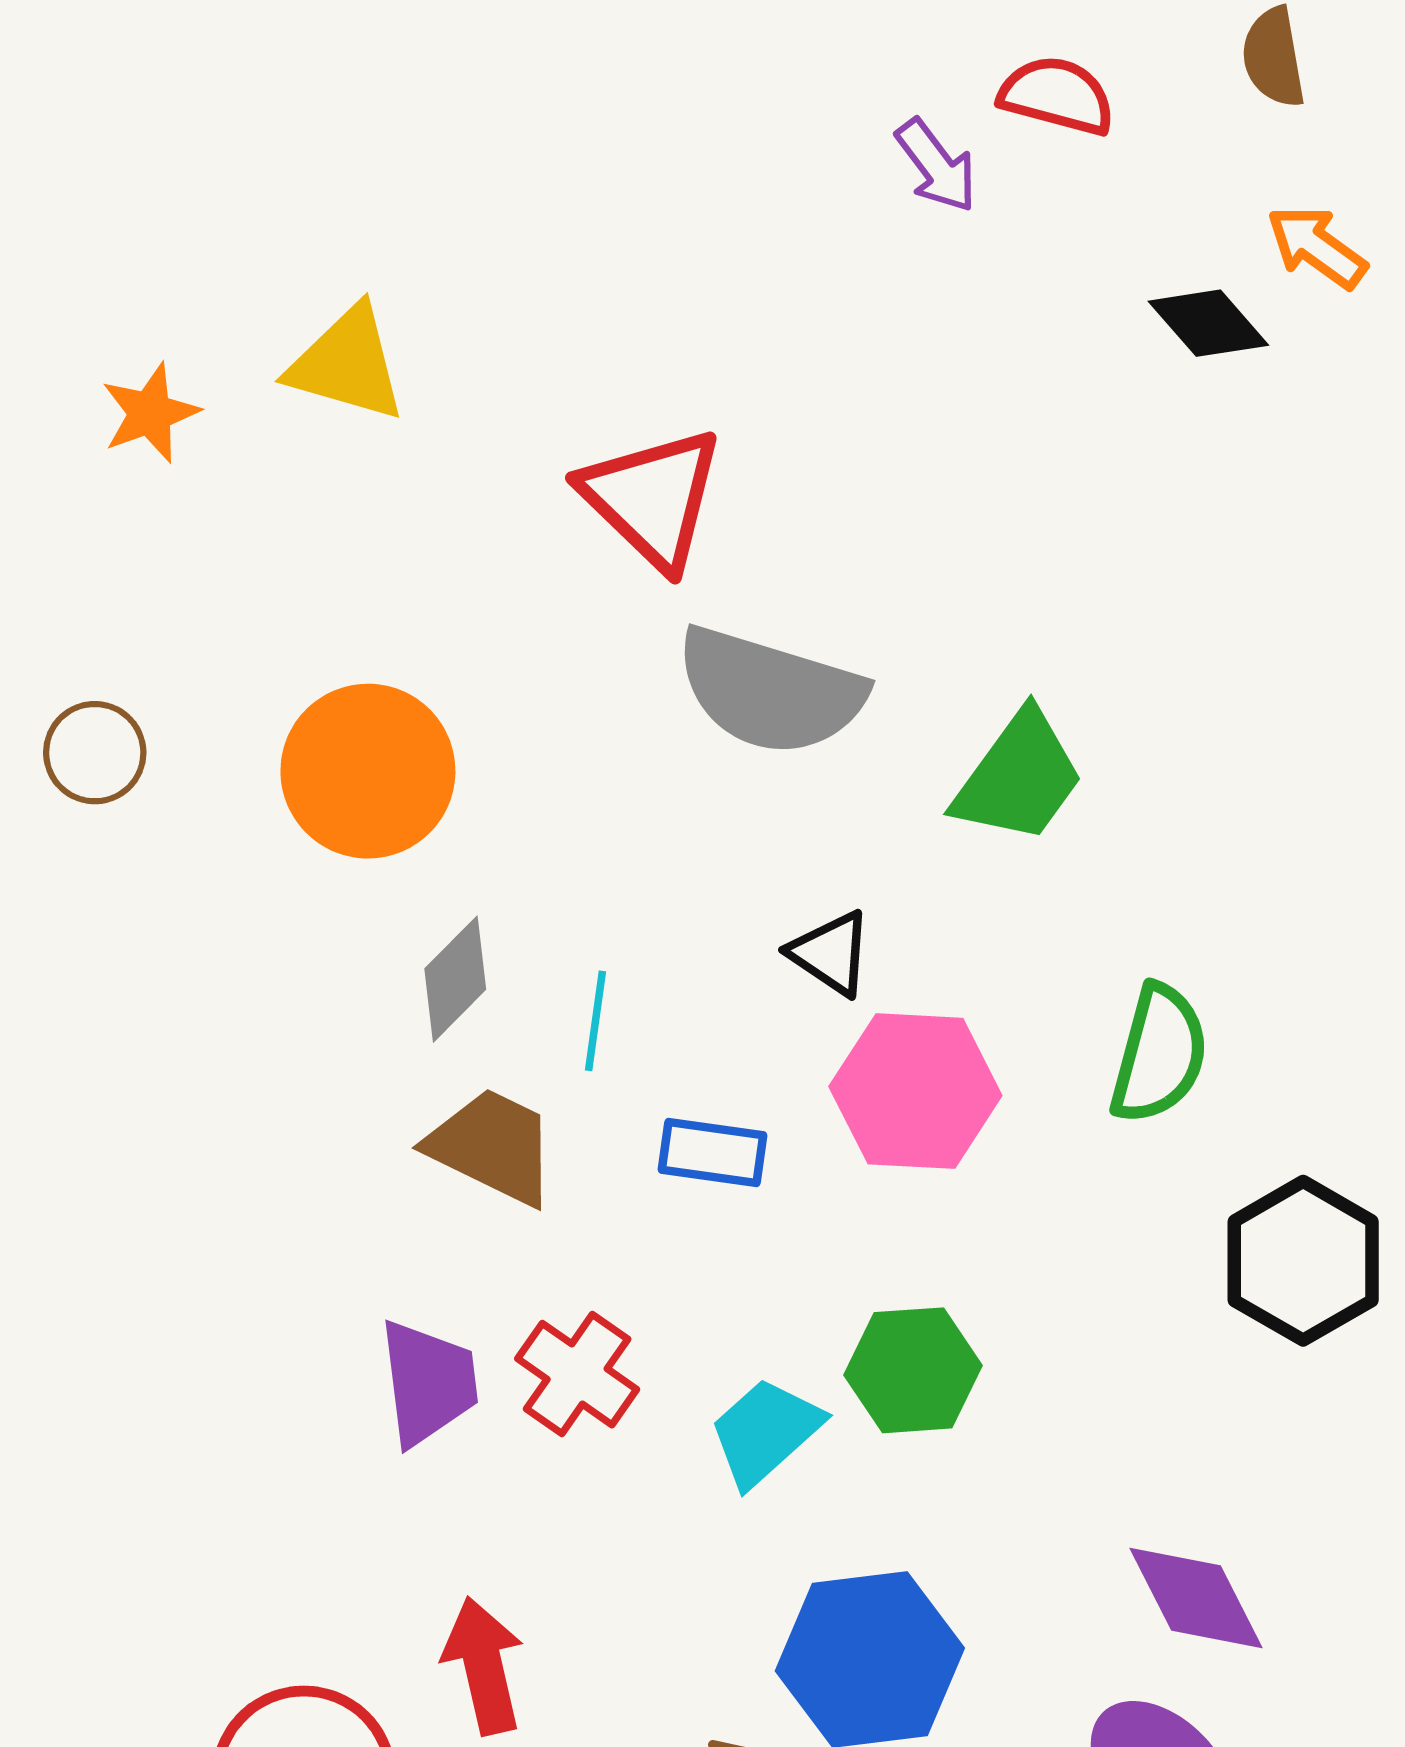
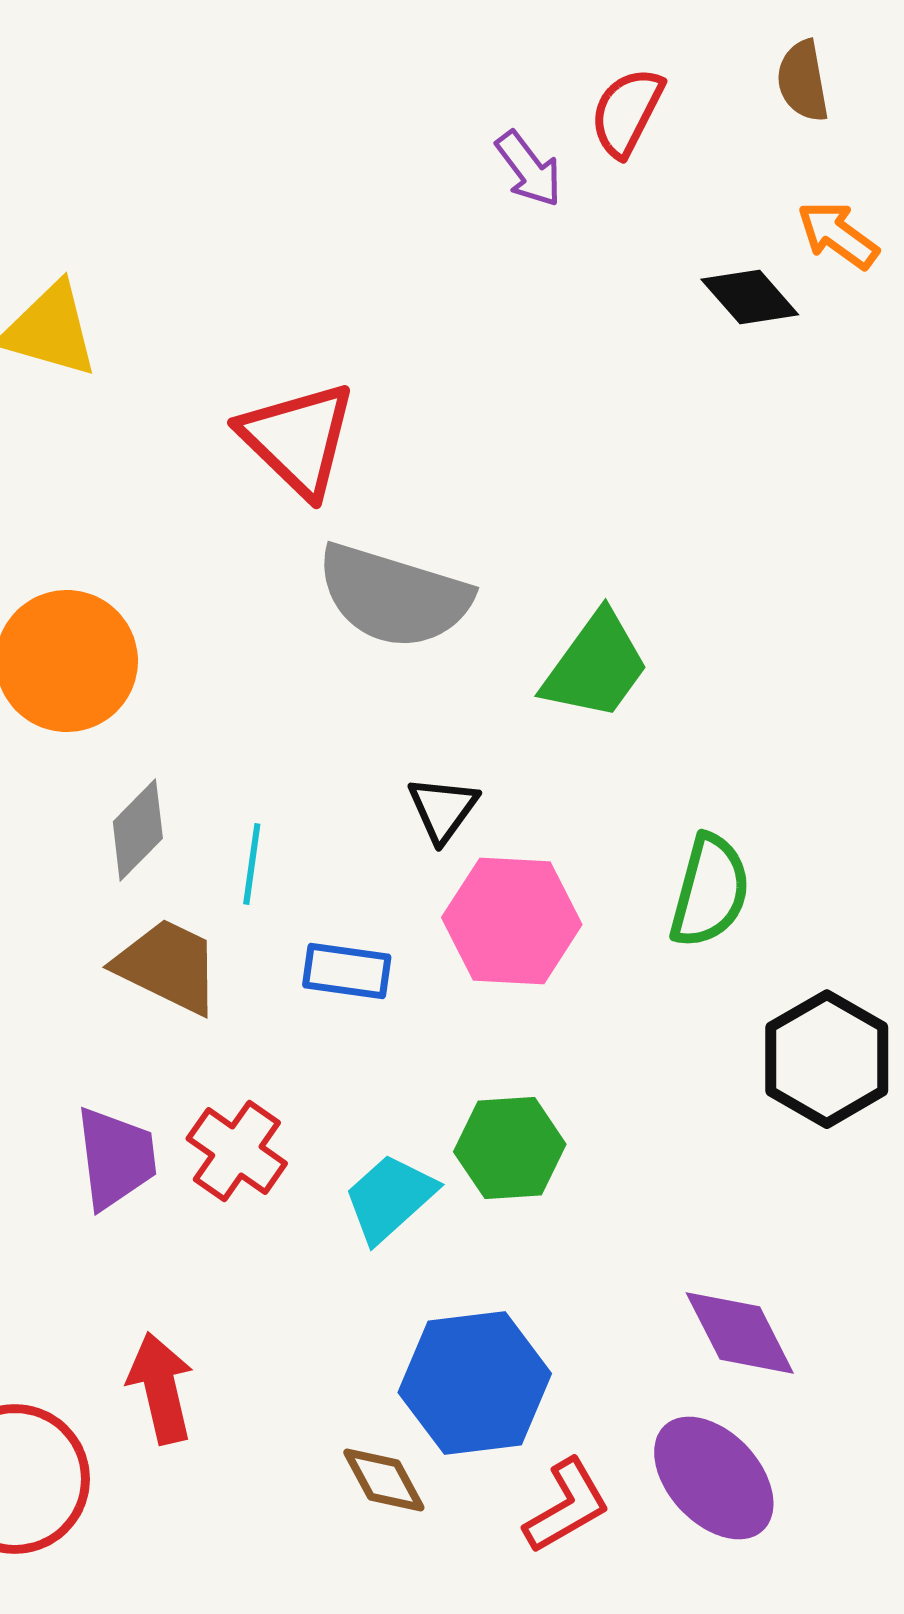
red semicircle: (1057, 96) -> (627, 112), turned -78
black triangle: (831, 953) -> (443, 809), turned 32

